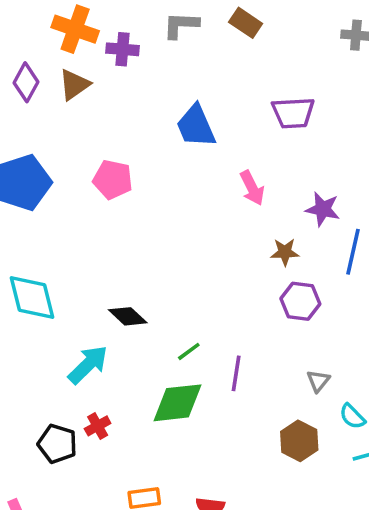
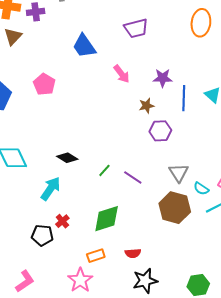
pink pentagon: (113, 180) -> (44, 84), turned 30
purple line: (236, 373) -> (133, 177), turned -54
gray triangle: (318, 381) -> (179, 173), size x1.5
green diamond: (177, 403) -> (107, 219), moved
brown hexagon: (299, 441) -> (175, 208), size x1.4

